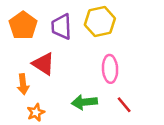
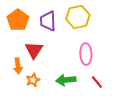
red triangle: (43, 64) -> (34, 50), turned 30
orange star: (36, 112) -> (33, 80), moved

